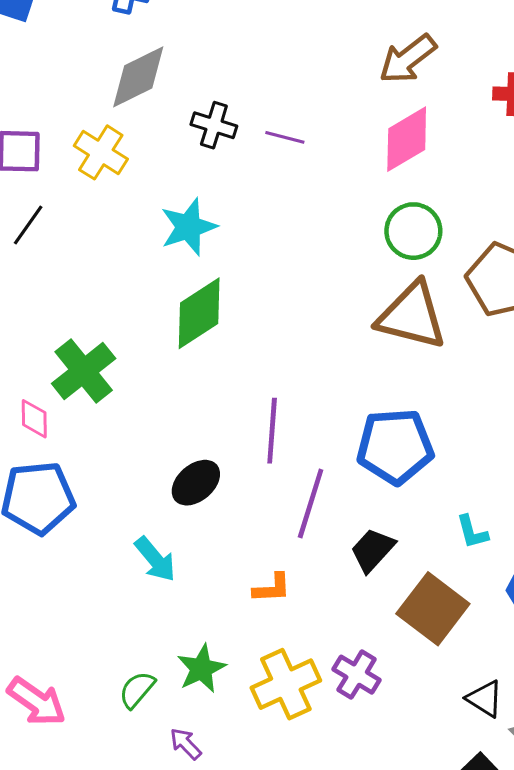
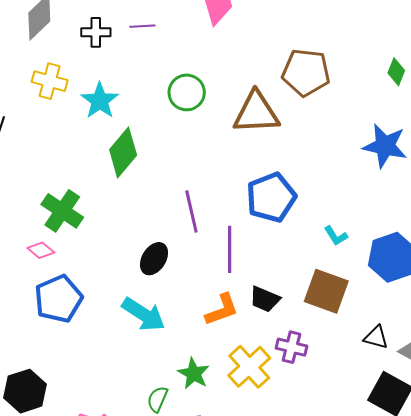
yellow cross: (101, 152) -> (50, 81), moved
green circle: (413, 231) -> (187, 92), moved
pink diamond: (34, 419) -> (41, 250), turned -32
black trapezoid: (373, 550) -> (265, 299), moved, turned -92
cyan arrow: (155, 559) -> (144, 314), size x1.4
orange L-shape: (272, 588) -> (222, 310), size x1.4

